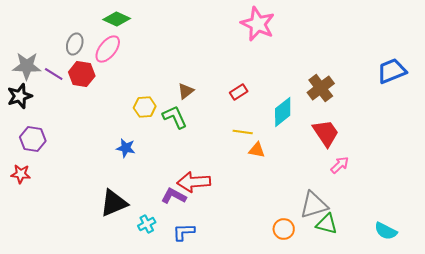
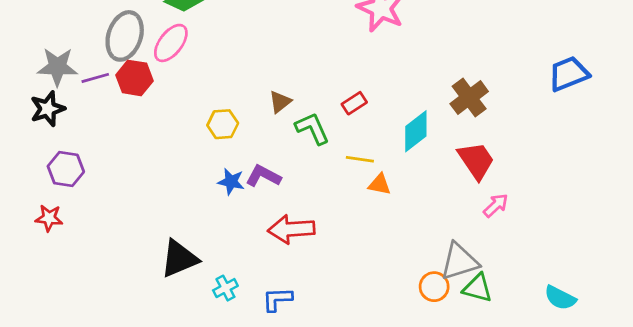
gray ellipse: (75, 44) -> (125, 36), size x1.6
purple line: (54, 74) -> (95, 78), turned -48
green L-shape: (175, 117) -> (312, 128), moved
blue star: (126, 148) -> (231, 182), moved
purple L-shape: (174, 196) -> (263, 176), moved
orange circle: (284, 229) -> (434, 287), moved

